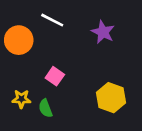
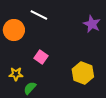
purple star: (103, 32) -> (92, 24), moved
green semicircle: (45, 108) -> (30, 88), moved, turned 64

